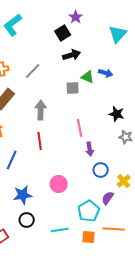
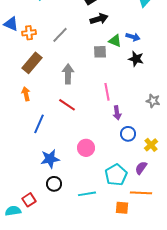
black star: (117, 114) -> (136, 59), moved
red line: (40, 141) -> (67, 105), turned -48
purple semicircle: (108, 198) -> (141, 168), moved
orange square: (89, 237) -> (122, 208), moved

